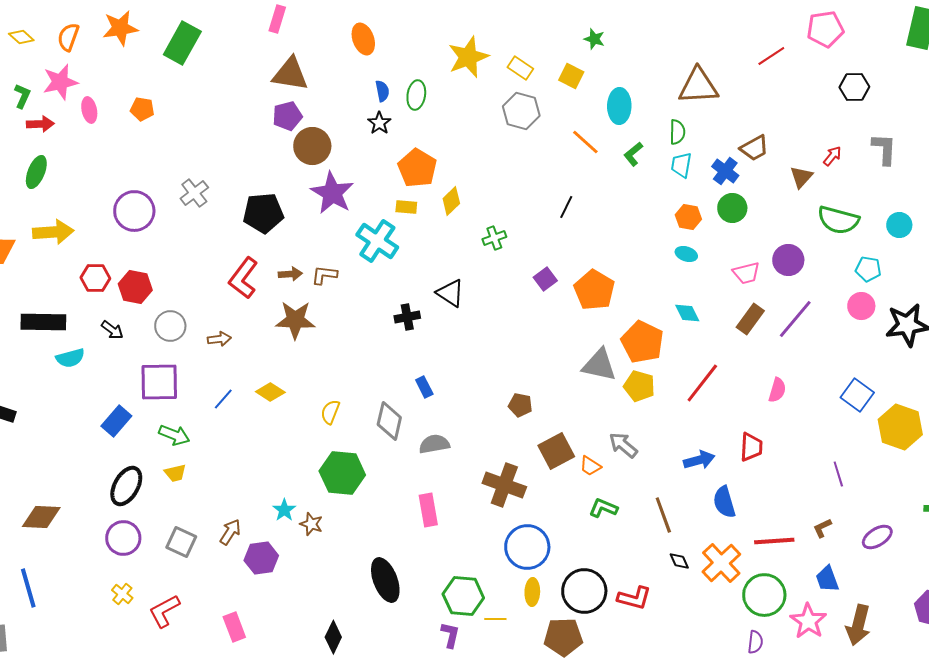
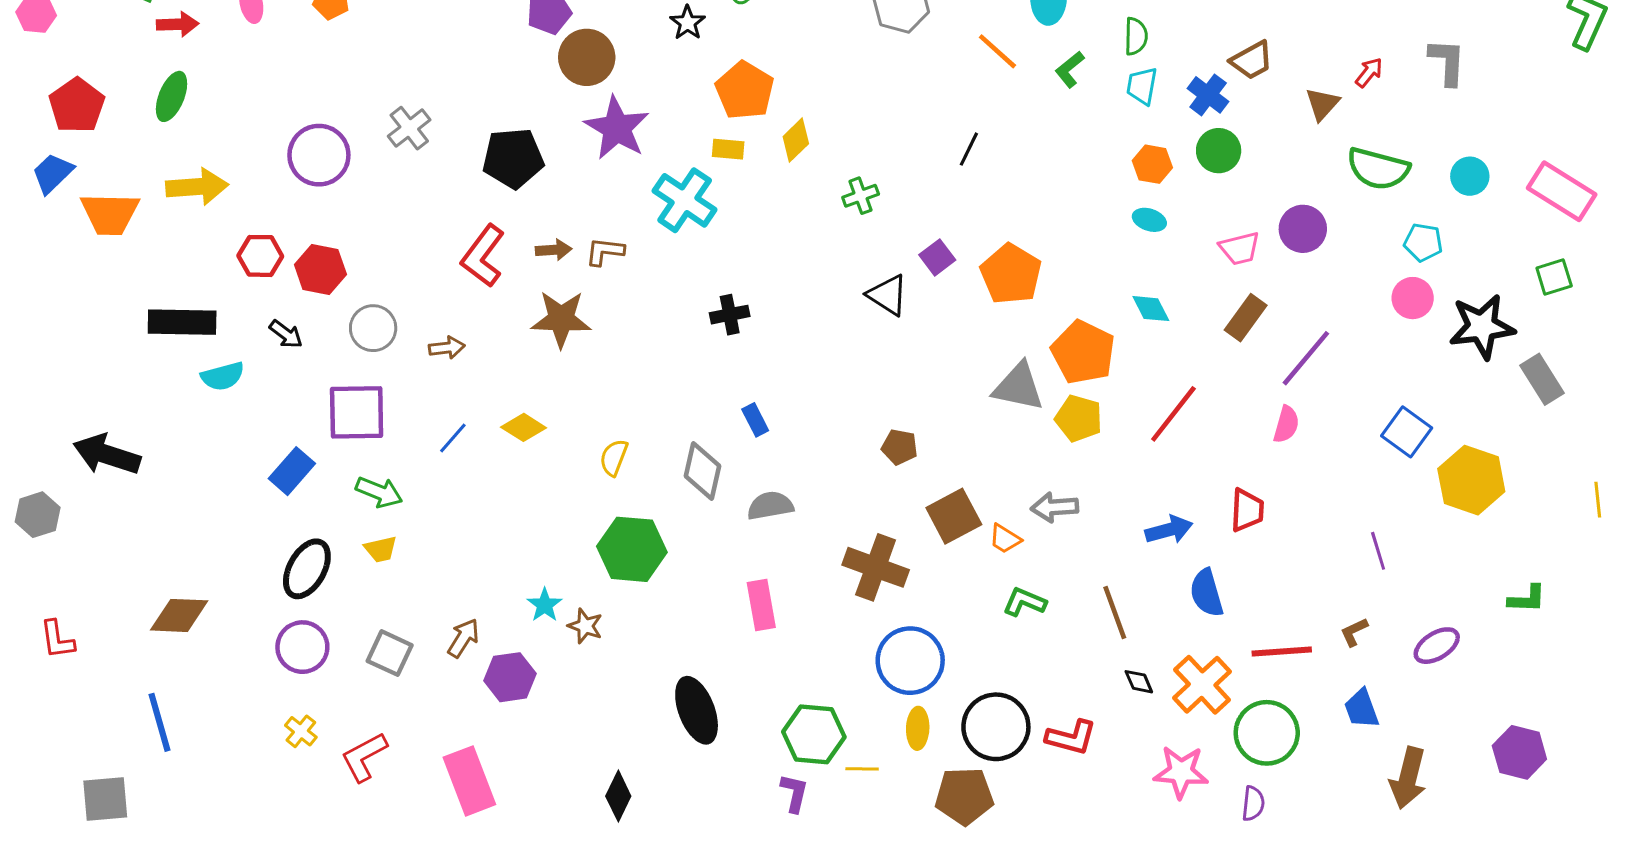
black triangle: (450, 293) -> (888, 295), moved
purple line: (795, 319) -> (1306, 358), moved
gray arrow: (623, 445) -> (1055, 507), turned -44
pink star: (808, 621) -> (1181, 772), moved, turned -30
pink rectangle: (234, 627) -> (469, 781), size x1.5

